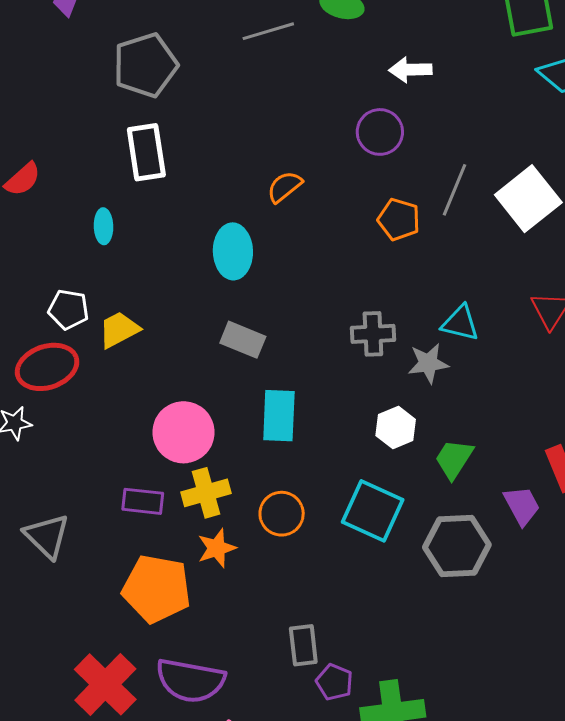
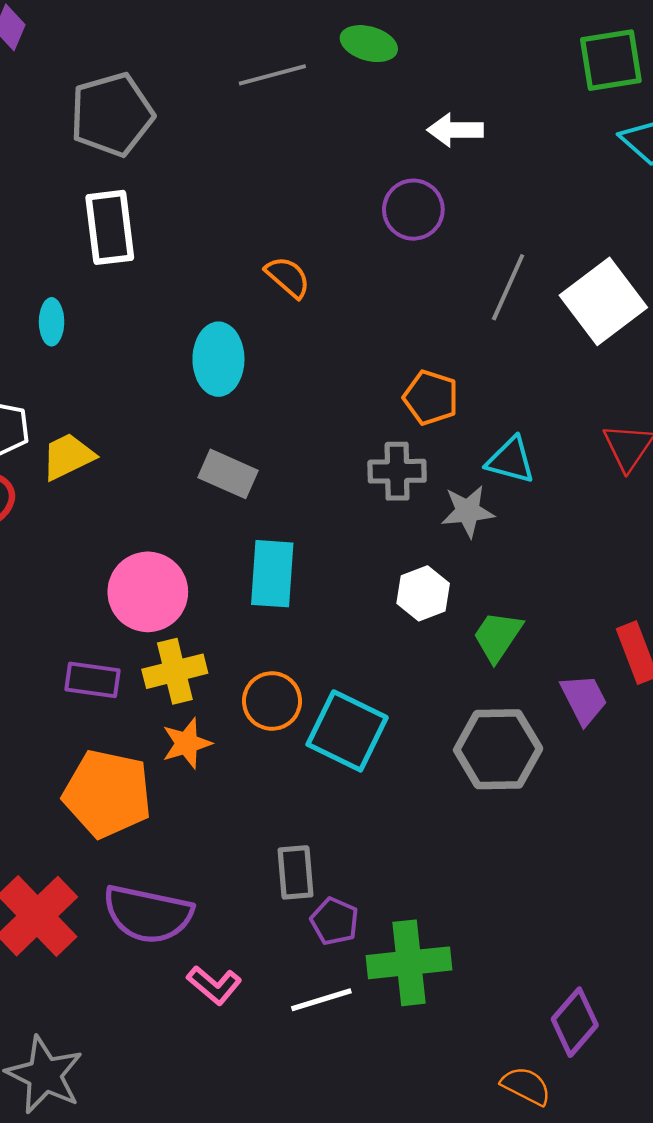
orange semicircle: (285, 187) -> (288, 277), turned 78
orange pentagon: (399, 219) -> (431, 398), moved
cyan square: (373, 511) -> (347, 731), moved

